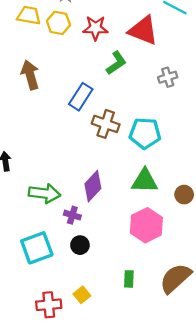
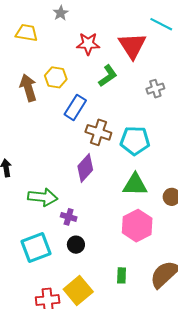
yellow hexagon: (58, 23) -> (56, 77), moved
red triangle: (143, 30) -> (132, 46), turned 36
purple diamond: (93, 186) -> (85, 168), moved
yellow square: (82, 295) -> (78, 291), size x1.8

